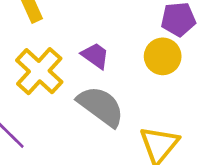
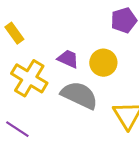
yellow circle: (163, 56) -> (103, 63), moved

